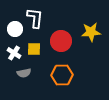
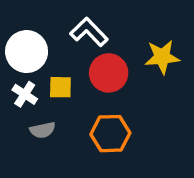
white L-shape: (35, 18) -> (89, 32), moved, turned -50
white circle: (15, 29) -> (27, 52), size x1.5

